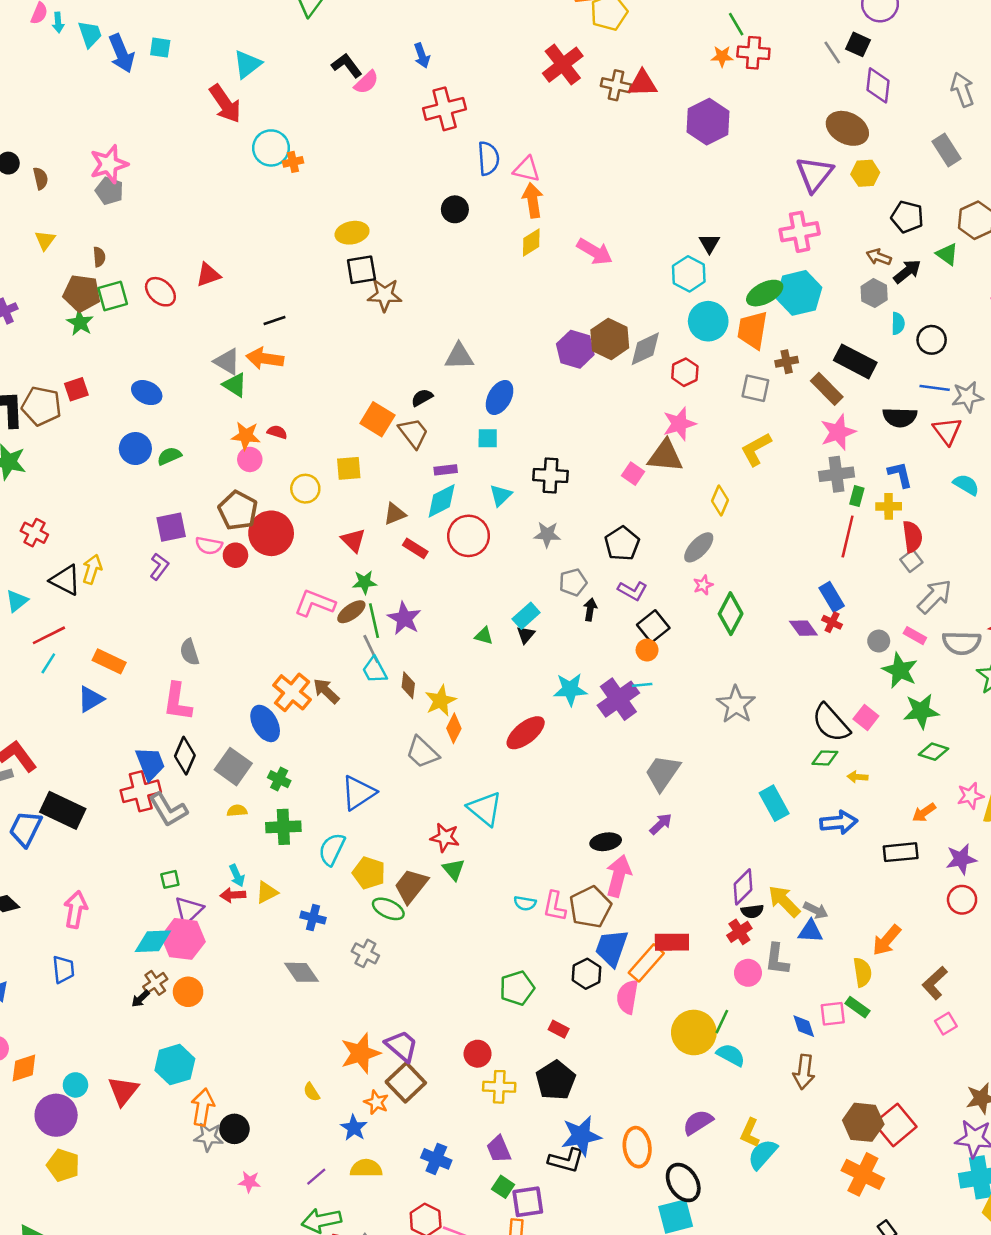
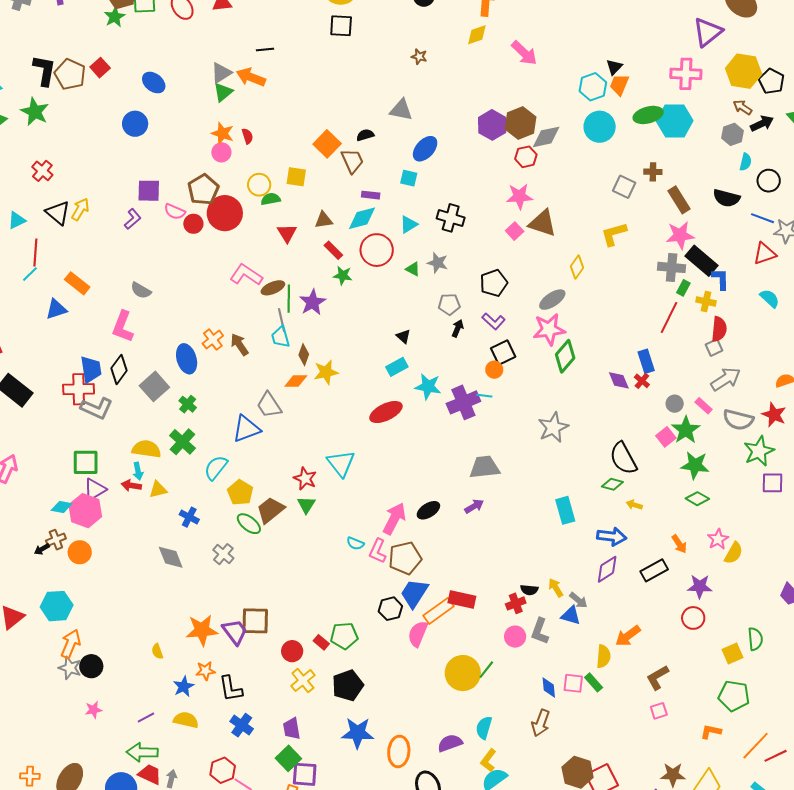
yellow hexagon: (865, 173) -> (744, 71), moved, size x1.6
brown star: (385, 295) -> (419, 57), moved, size x0.6
orange trapezoid: (752, 330) -> (619, 85), moved, size x0.7
black rectangle: (855, 361) -> (701, 261), moved
gray triangle: (227, 362) -> (221, 73), turned 45
red hexagon: (685, 372) -> (526, 157), moved
green triangle: (235, 385) -> (223, 92), turned 35
red square: (76, 389) -> (100, 68), turned -36
black semicircle: (900, 417) -> (726, 198), moved
pink star: (679, 424) -> (519, 196), moved
red triangle: (947, 431) -> (765, 254), turned 35
red semicircle: (277, 432) -> (247, 136), turned 42
green semicircle: (169, 456) -> (271, 199), moved
green star: (364, 582) -> (343, 275), moved
pink star: (703, 585) -> (549, 329), size x2.0
cyan rectangle: (526, 616) -> (397, 367), moved
red line: (49, 635) -> (35, 253), turned -72
black triangle: (526, 635) -> (403, 336), turned -42
green triangle: (484, 636) -> (413, 269), moved
gray semicircle: (189, 652) -> (141, 290), turned -55
orange cross: (292, 692) -> (213, 340), size x0.7
pink square: (866, 718) -> (666, 437), moved
orange diamond: (454, 728) -> (296, 381), moved, turned 50
gray trapezoid: (422, 752) -> (269, 405), moved
gray trapezoid: (663, 773) -> (484, 467), turned 36
pink star: (970, 796) -> (718, 539), turned -30
gray L-shape: (168, 810) -> (97, 408), turned -48
yellow semicircle: (237, 811) -> (146, 449), moved, size x1.8
orange arrow: (924, 813) -> (679, 544), turned -102
green cross: (283, 827) -> (182, 442), turned 32
black ellipse: (606, 842) -> (428, 510), turned -35
black rectangle: (901, 852) -> (654, 570), turned -36
pink arrow: (618, 876) -> (394, 519), moved
green square: (170, 879) -> (86, 462), size x1.8
purple diamond: (743, 887) -> (607, 569), moved
yellow arrow: (784, 901) -> (556, 588), size x0.7
cyan diamond: (153, 941) -> (62, 507), size x0.7
green pentagon: (517, 988) -> (344, 636), moved
red rectangle: (559, 1029) -> (321, 642), moved
cyan semicircle: (731, 1055) -> (484, 728), moved, turned -115
brown square: (406, 1082) -> (255, 621), moved, turned 32
yellow cross: (499, 1087) -> (303, 681), turned 35
orange star: (376, 1102) -> (205, 671), turned 30
black L-shape: (566, 1160) -> (231, 689), moved, turned 52
pink star: (249, 1182) -> (94, 710), turned -30
green square: (503, 1187) -> (288, 758), size x1.4

